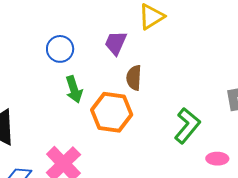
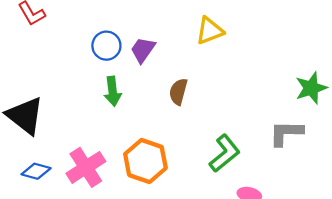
purple trapezoid: (116, 43) -> (143, 50), moved
orange hexagon: (112, 112) -> (145, 161), moved

